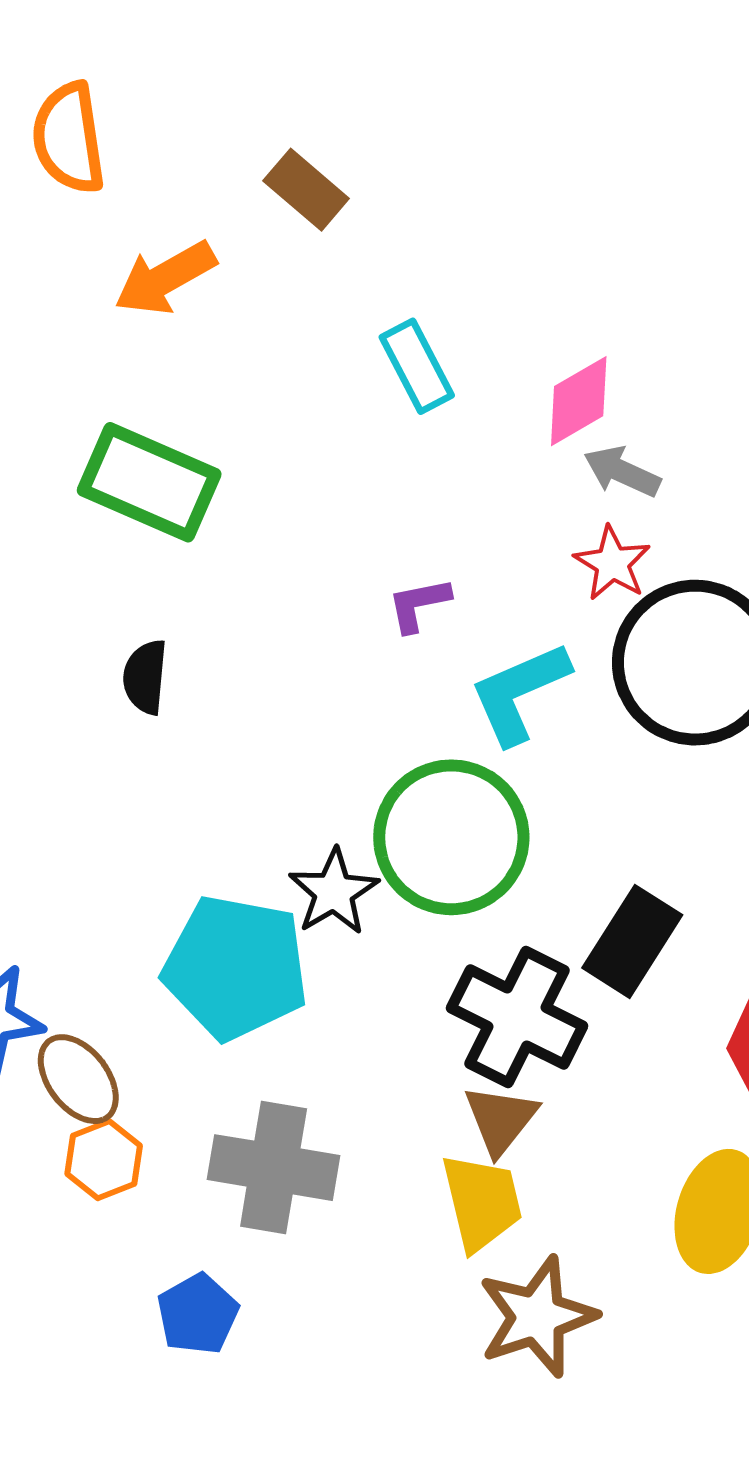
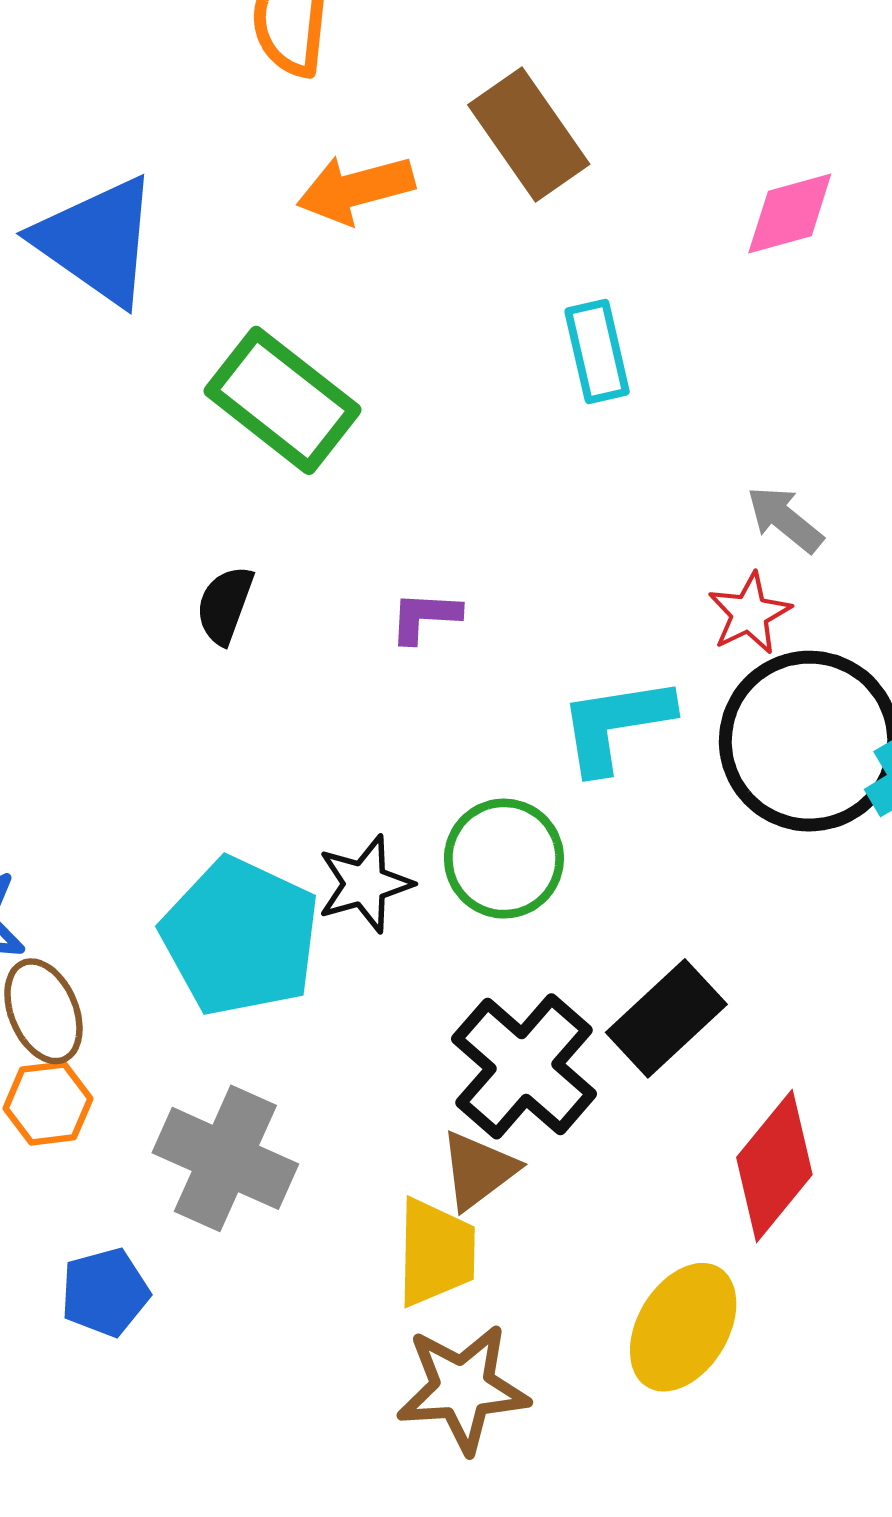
brown rectangle: (306, 190) -> (529, 134), size x1.4
pink diamond: (579, 401) -> (790, 214), moved
purple L-shape: (419, 604) -> (425, 617), moved
green circle: (451, 837) -> (504, 859), size x0.7

